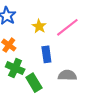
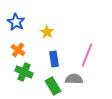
pink line: (67, 27) -> (87, 55), moved, turned -30
green rectangle: (34, 83) -> (53, 86), moved

